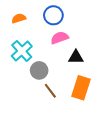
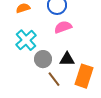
black triangle: (76, 57) -> (67, 59), moved

